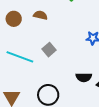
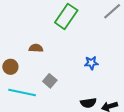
brown circle: (14, 19) -> (10, 67), moved

